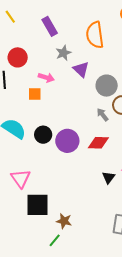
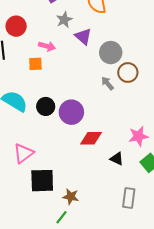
red diamond: (98, 143) -> (91, 138), moved
black triangle: (109, 177) -> (117, 159), moved, turned -40
pink triangle: (21, 178) -> (23, 153), turned 30

